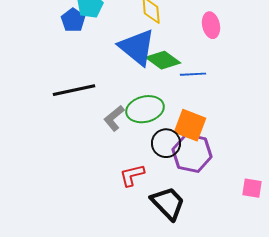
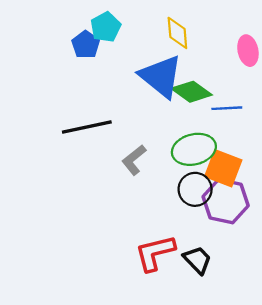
green ellipse: (145, 109) -> (194, 149), moved
red L-shape: (132, 175) -> (155, 253), moved, size x1.4
black trapezoid: (168, 203) -> (197, 260), size x0.7

